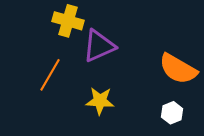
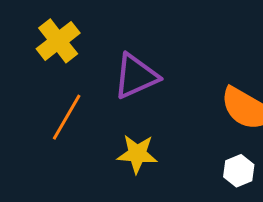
yellow cross: (68, 21) -> (58, 41), moved, turned 36

